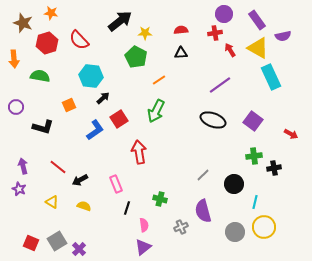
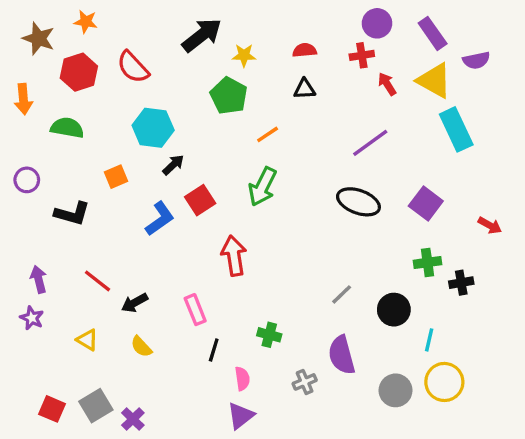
yellow semicircle: (84, 206) -> (141, 347), turned -152

